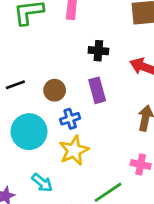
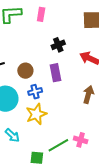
black cross: (98, 51) -> (58, 45), turned -32
pink cross: (141, 164) -> (81, 140), moved

